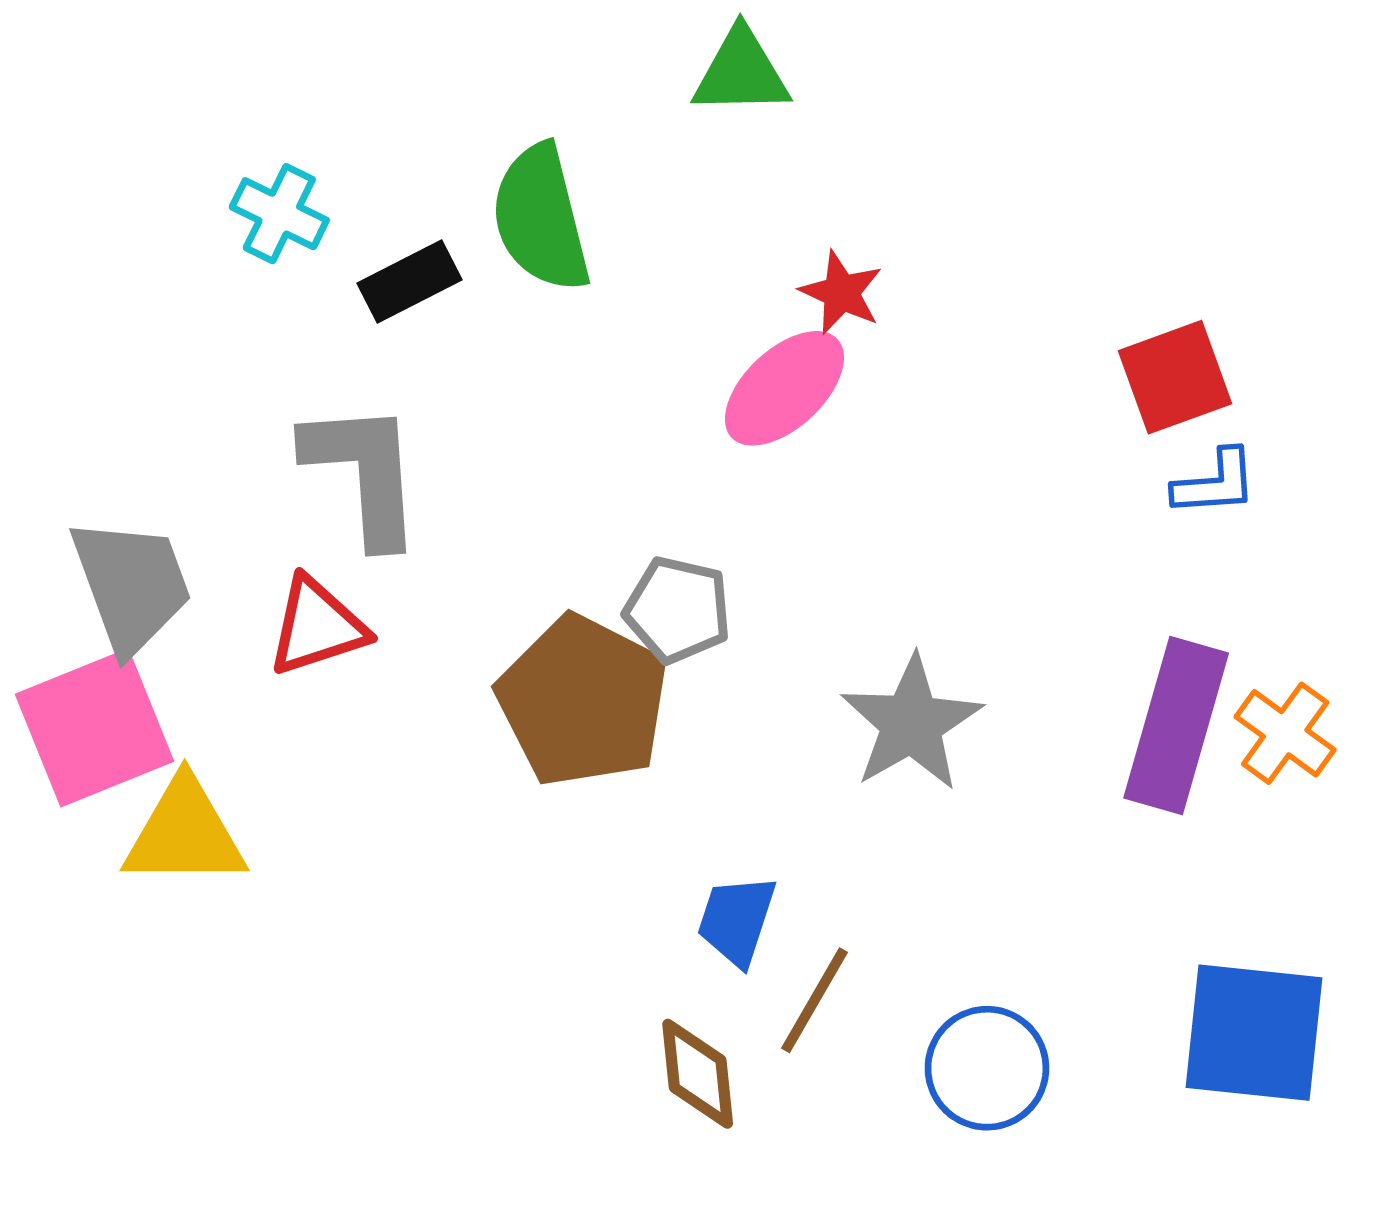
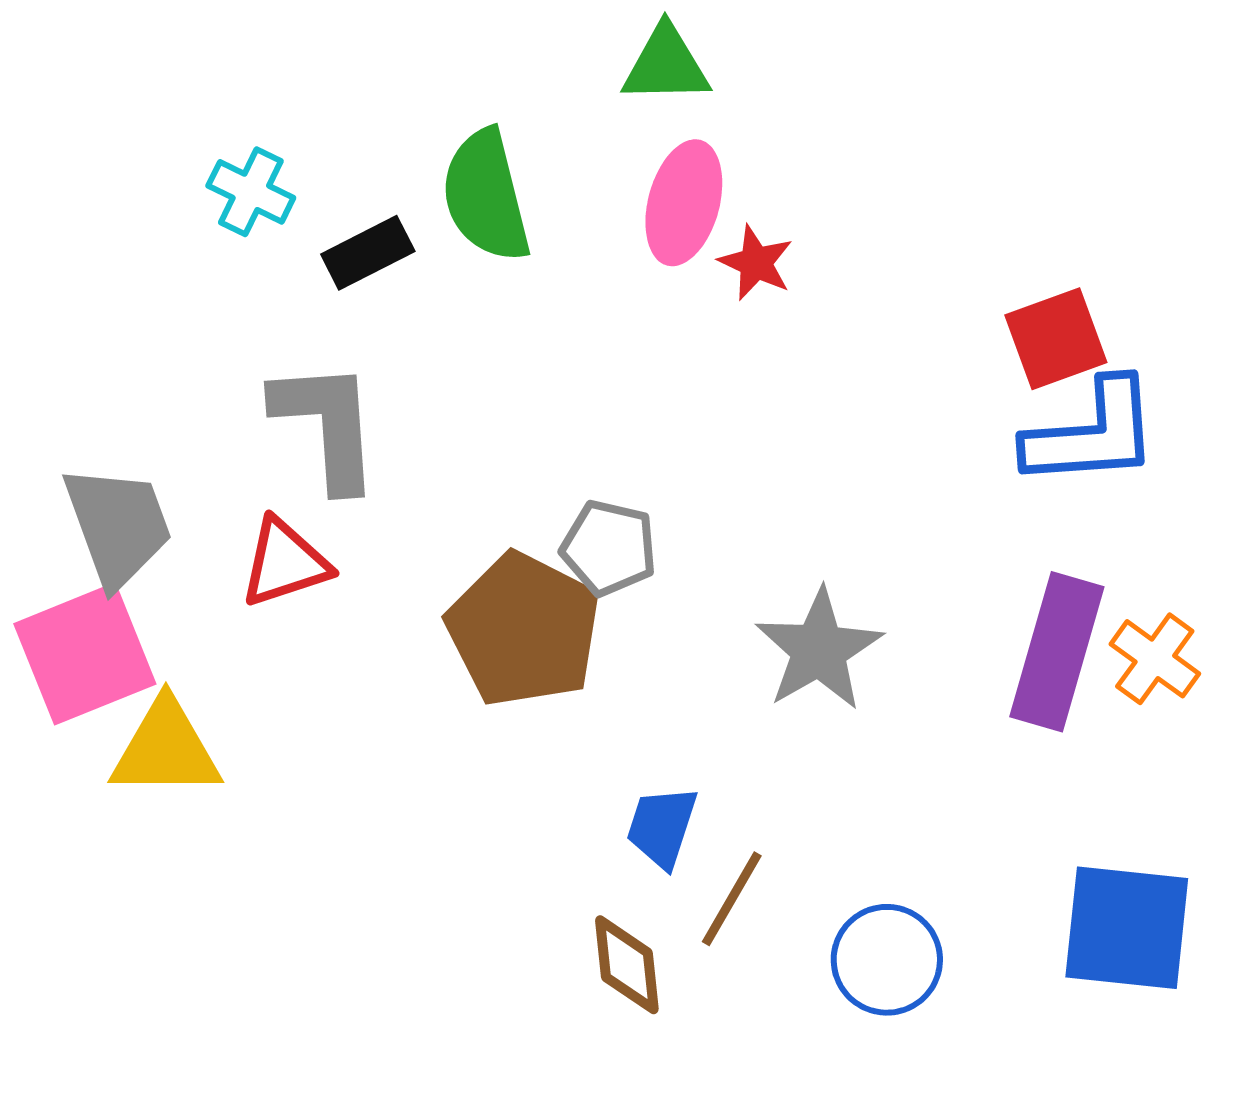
pink ellipse: (784, 388) -> (684, 203), moved, turned -32
blue L-shape: (1215, 483) -> (1092, 434), size x1.8

